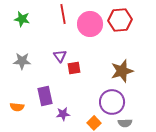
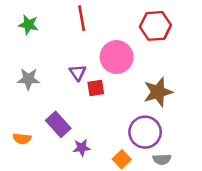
pink circle: (90, 24) -> (117, 57), moved
purple rectangle: (45, 96) -> (58, 124), turned -30

